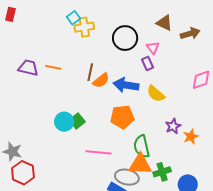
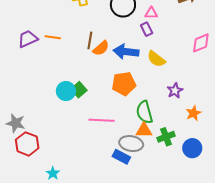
pink triangle: (153, 48) -> (151, 13), turned -48
purple trapezoid: (28, 68) -> (28, 39), turned -35
orange star: (191, 137) -> (193, 113), moved
orange triangle: (140, 164) -> (144, 130), size x0.7

